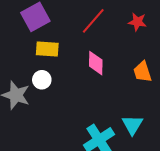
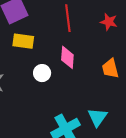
red line: (93, 21) -> (68, 18), turned -52
white circle: (42, 80) -> (42, 73), moved

